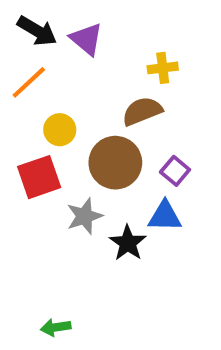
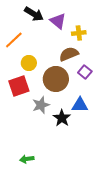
black arrow: (37, 31) -> (34, 14), moved
purple triangle: (87, 39) -> (58, 21), moved
purple square: (175, 171) -> (85, 72), moved

